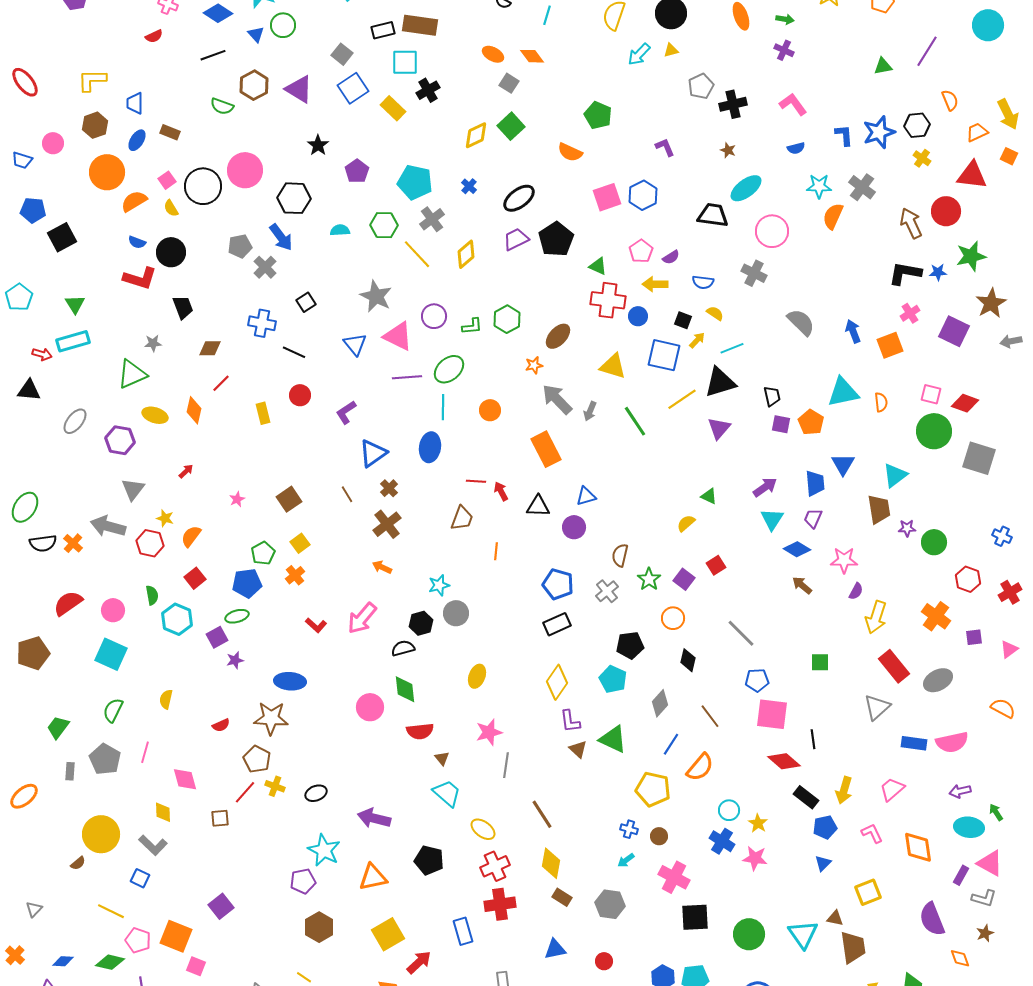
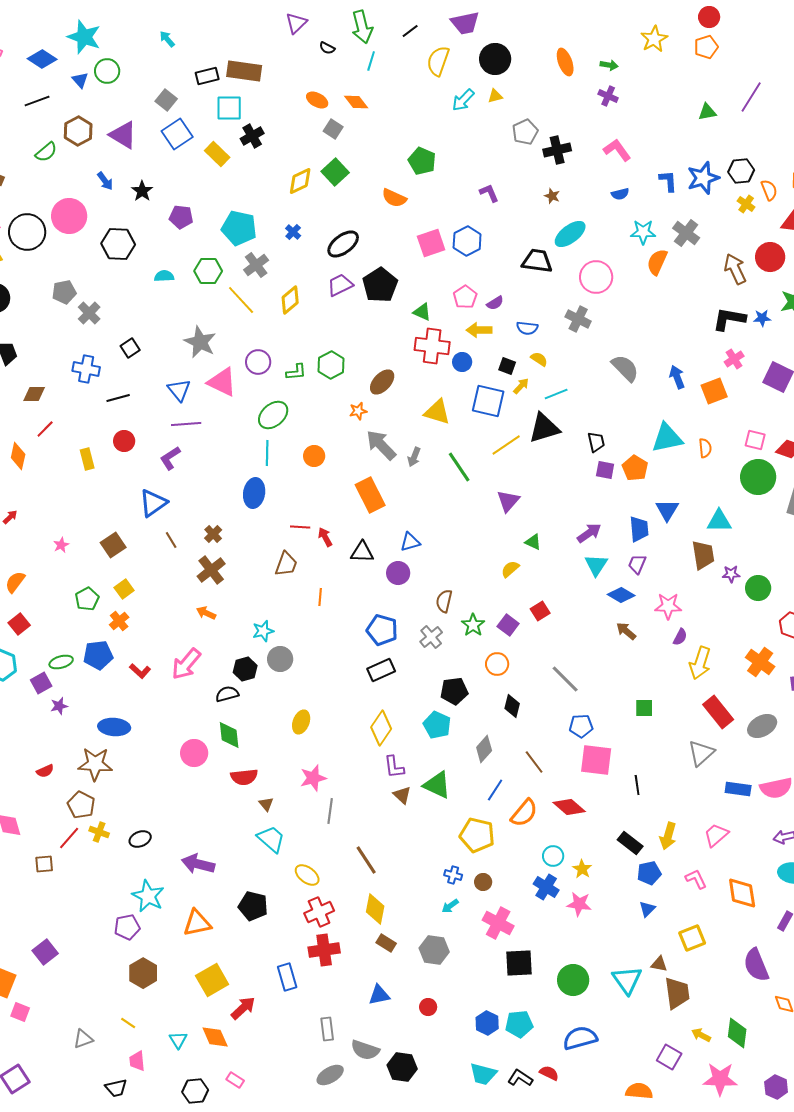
orange semicircle: (950, 100) -> (769, 190), moved
green semicircle: (222, 106) -> (46, 152), turned -60
purple pentagon: (357, 171) -> (181, 217), turned -30
blue arrow: (281, 237) -> (105, 181), moved, size x0.7
black line: (294, 352) -> (118, 398), turned -40
purple line: (407, 377) -> (186, 424), moved
purple triangle: (719, 428) -> (508, 501), moved
blue triangle: (373, 453) -> (153, 503), moved
cyan triangle: (895, 475) -> (719, 521), turned 36
blue pentagon: (247, 583) -> (98, 655), moved
red diamond: (784, 761) -> (569, 807), moved

